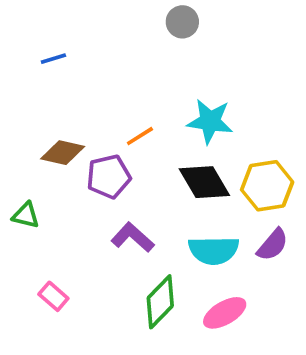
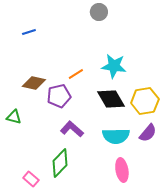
pink rectangle: (53, 296) -> (31, 179), moved
green diamond: (160, 302) -> (60, 163), moved
pink ellipse: (225, 313) -> (122, 170), turned -70

